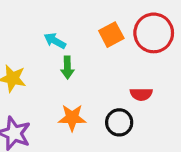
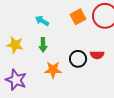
green arrow: (67, 67) -> (43, 45), moved
black circle: (119, 122) -> (78, 59), moved

